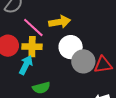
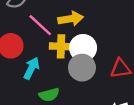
yellow cross: (32, 47) -> (61, 46), moved
gray circle: (83, 61) -> (82, 68), moved

